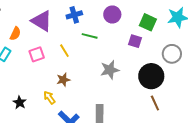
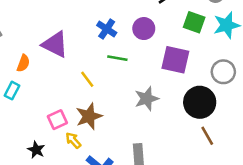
blue cross: (74, 15) -> (107, 29), moved, turned -35
green square: (148, 22) -> (194, 22), moved
purple square: (135, 41) -> (175, 60), size x1.6
pink square: (37, 54) -> (57, 120), moved
brown star: (63, 80) -> (89, 116), size x1.5

